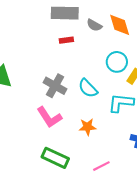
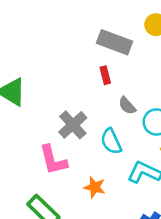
gray semicircle: (94, 25) -> (127, 106), moved
red rectangle: (66, 40) -> (105, 75), turned 64

